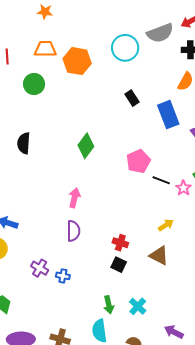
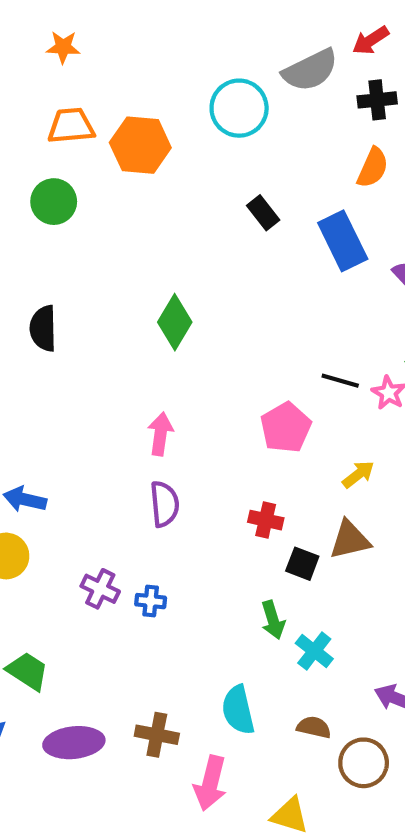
pink pentagon: (138, 161) -> (286, 428), moved
brown triangle: (159, 256) -> (350, 540), turned -35
black square: (119, 265) -> (302, 564), moved
green arrow: (109, 305) -> (273, 620), moved

